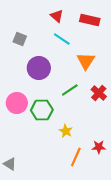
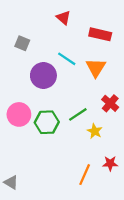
red rectangle: (90, 20) -> (100, 34), moved
cyan line: (62, 39) -> (67, 59), moved
green line: (70, 90) -> (78, 114), moved
yellow star: (66, 131) -> (95, 131), moved

